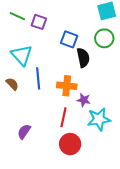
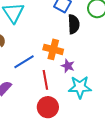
blue line: (38, 78) -> (24, 62), moved, turned 55
red line: (63, 117) -> (45, 80), turned -30

